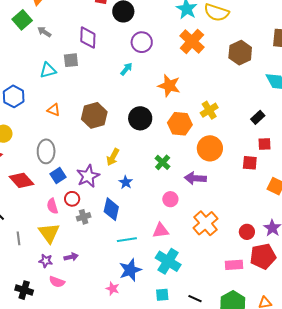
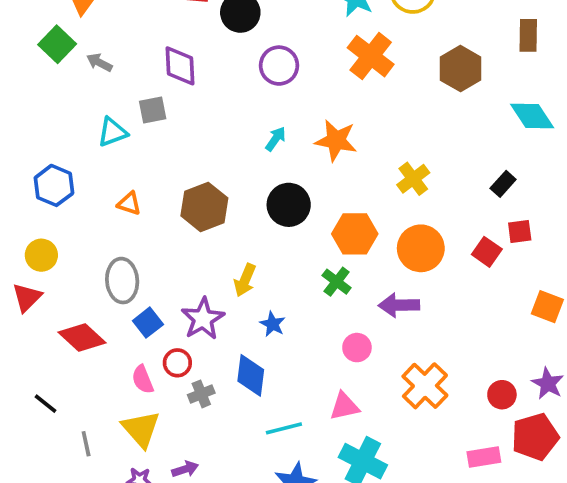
cyan arrow: (126, 69) -> (276, 139), moved
orange hexagon: (180, 124) -> (355, 234), moved
red square: (250, 163) -> (487, 252), moved, turned 35

